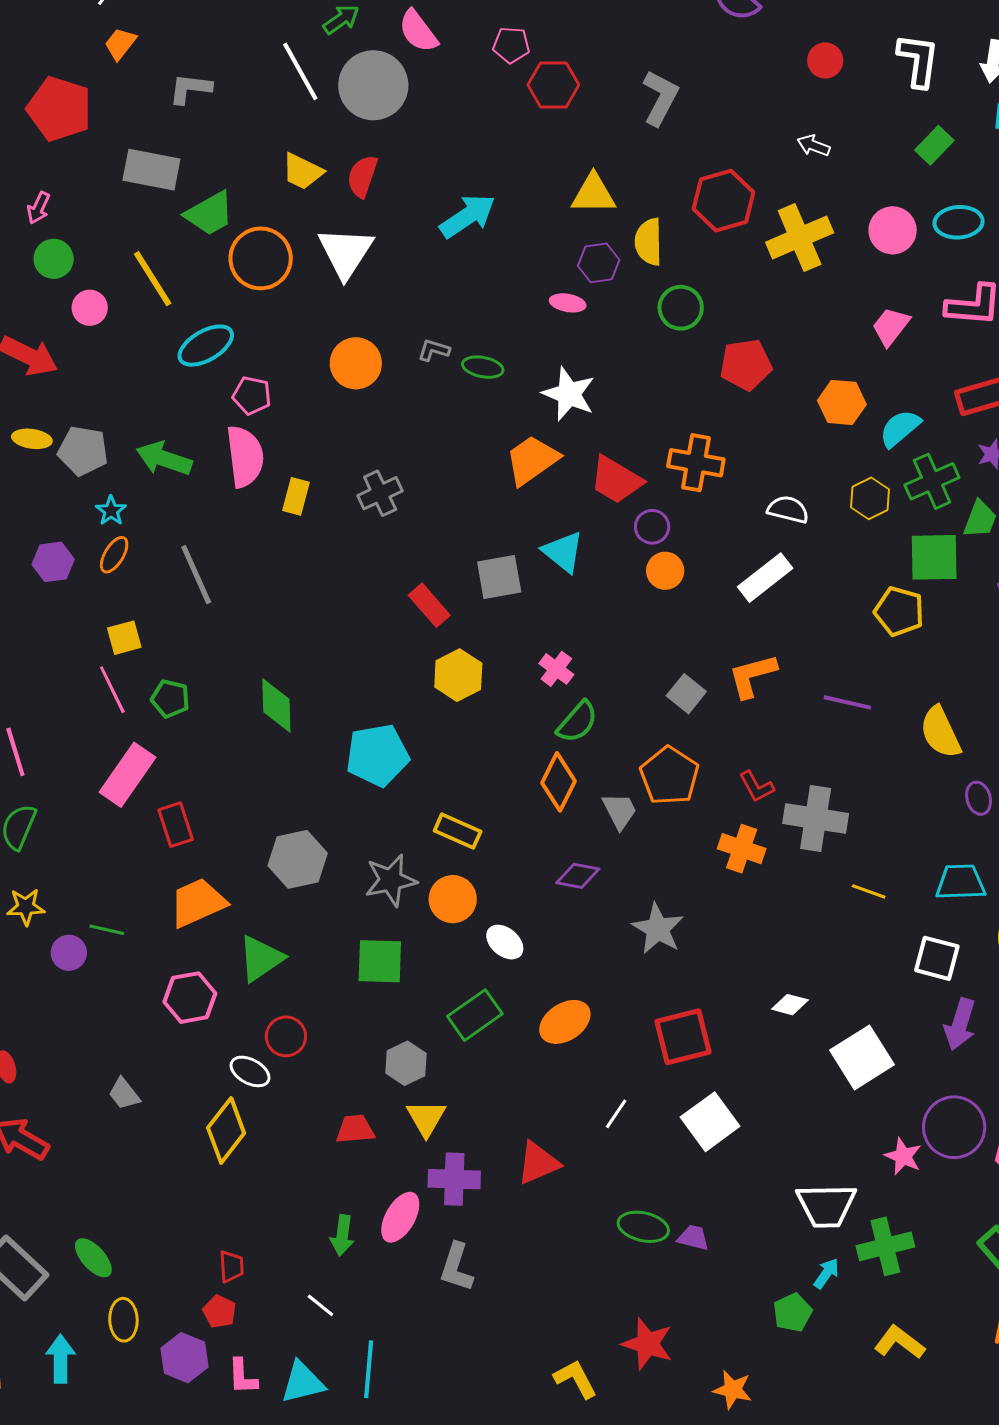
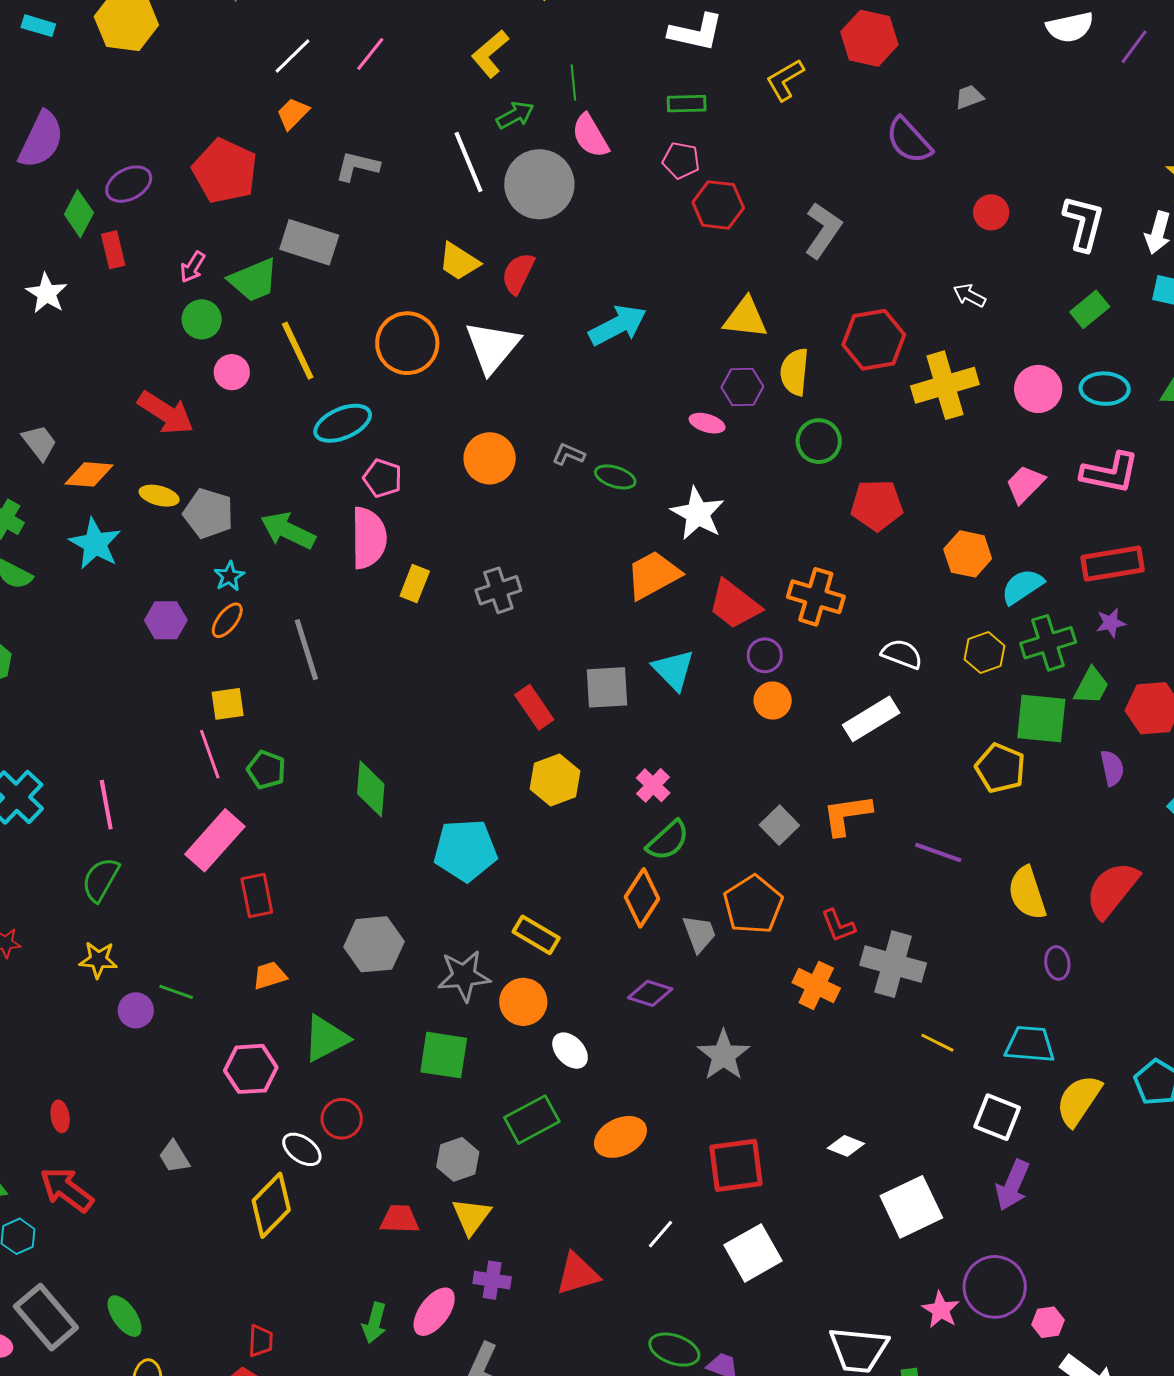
green trapezoid: (210, 214) -> (253, 280), moved
orange trapezoid: (198, 903) -> (270, 976), size x0.6
purple cross: (454, 1179) -> (492, 1280), size x0.7

